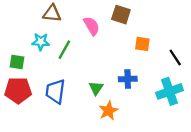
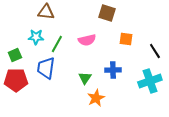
pink semicircle: (92, 26) -> (87, 40), moved, turned 108
green square: (17, 62) -> (15, 55), turned -32
blue trapezoid: (55, 91) -> (46, 68), moved

